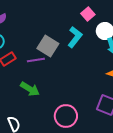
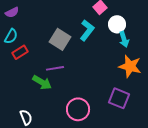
purple line: (36, 60) -> (55, 68), moved

